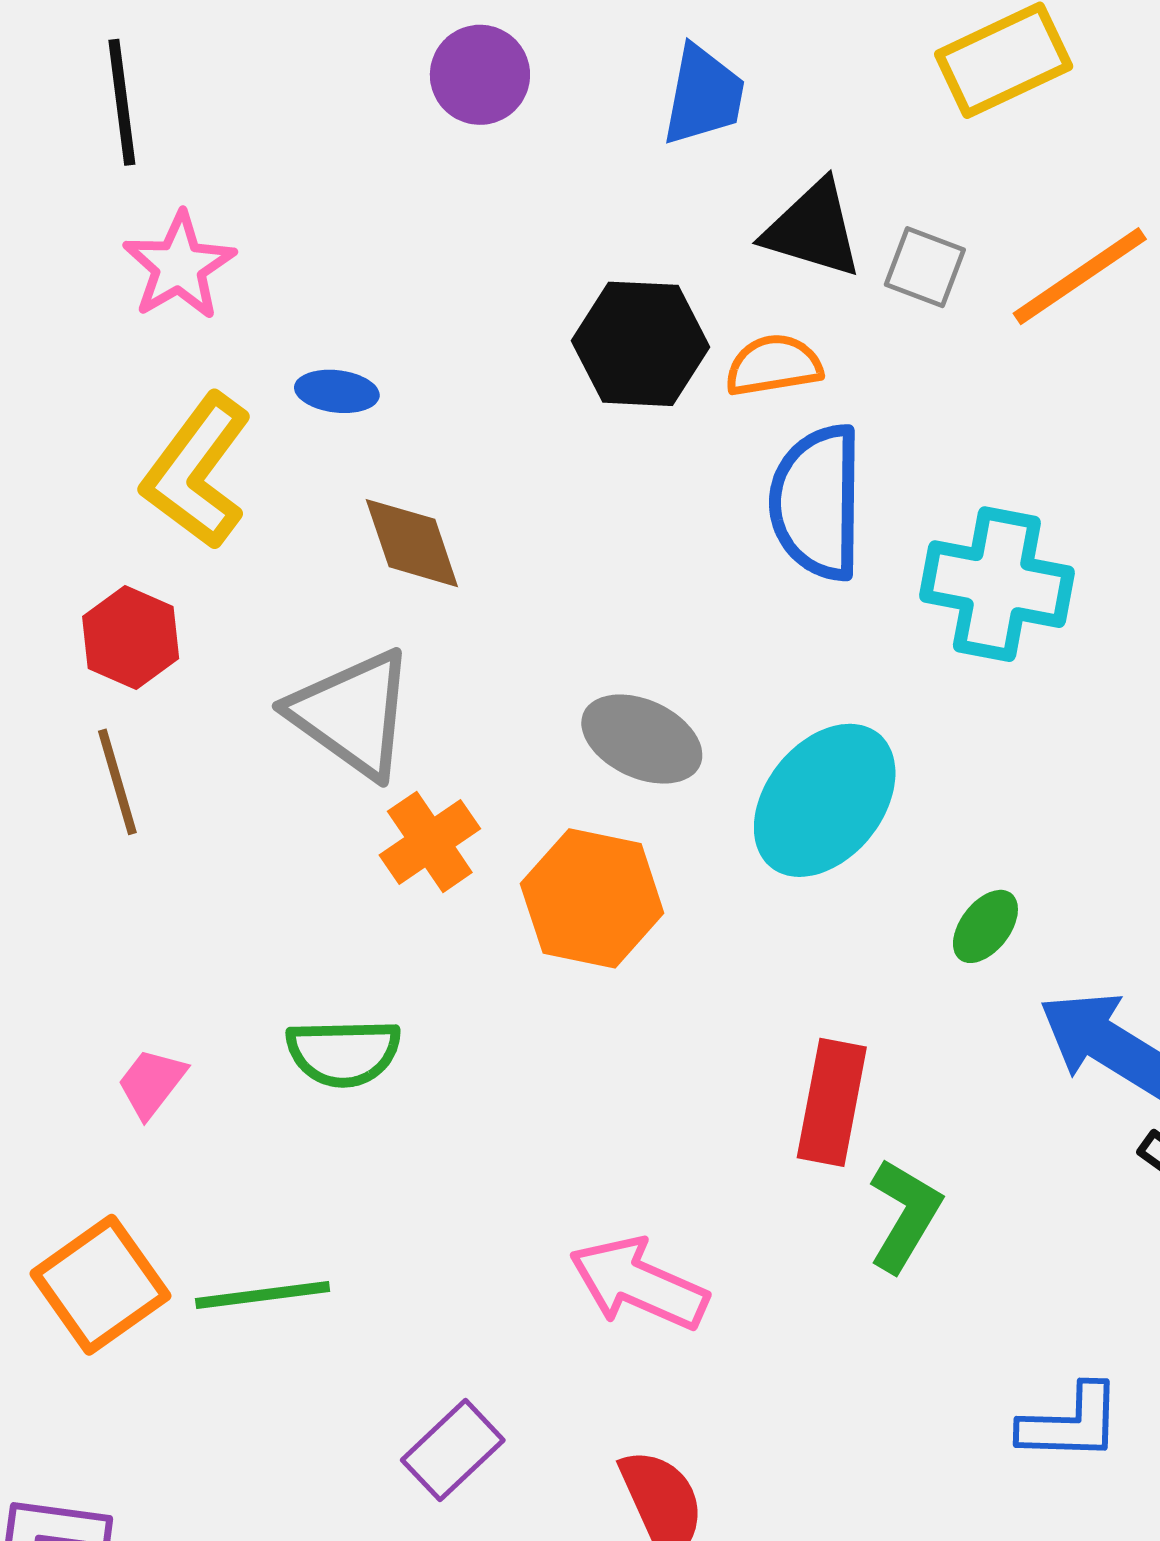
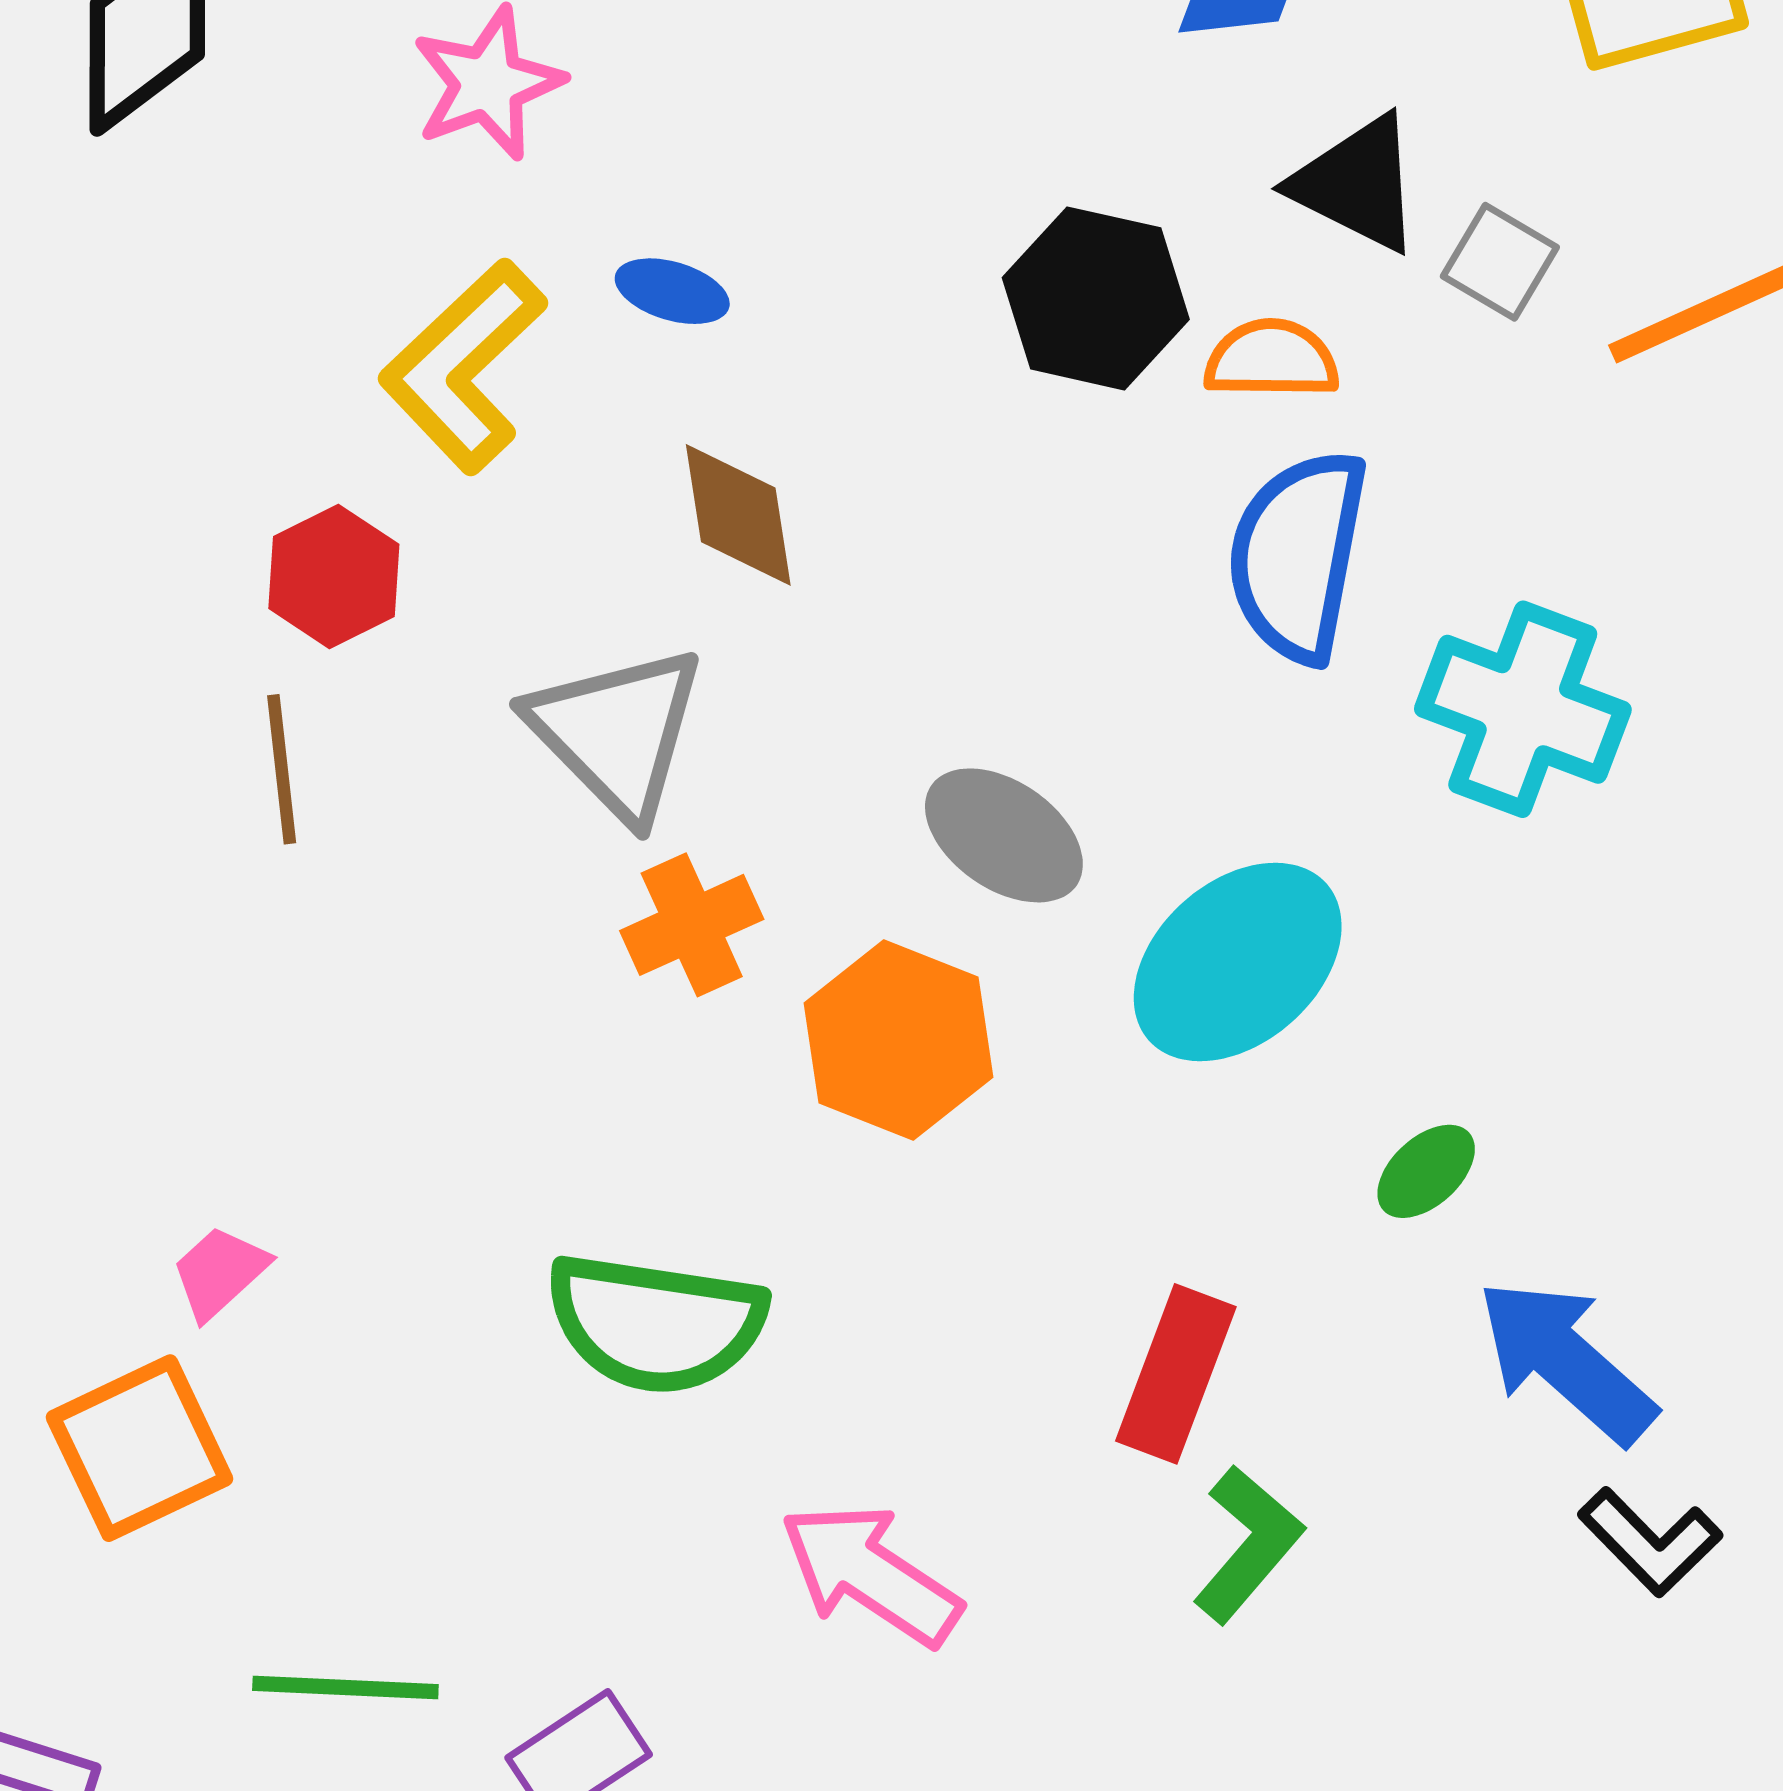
green semicircle: (343, 1053) -> (656, 1323), moved, size x1.4
pink trapezoid: (152, 1083) -> (220, 1272), moved
green line: (263, 1295) -> (345, 1688), moved

